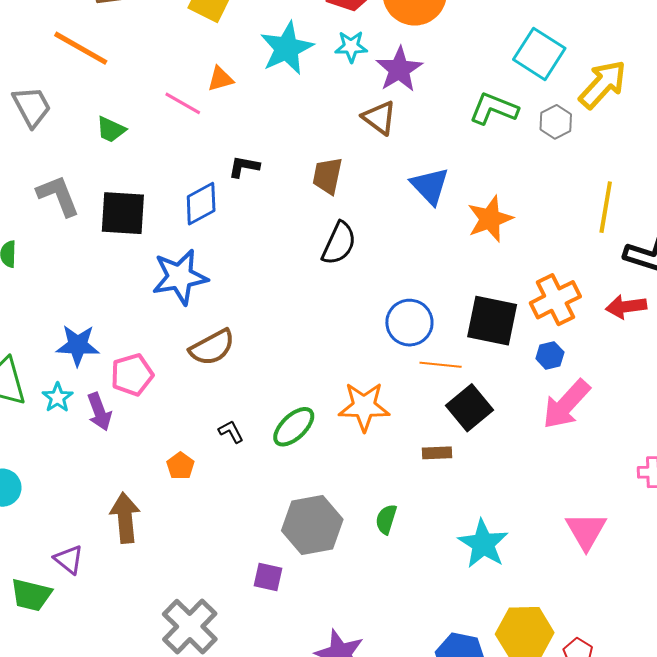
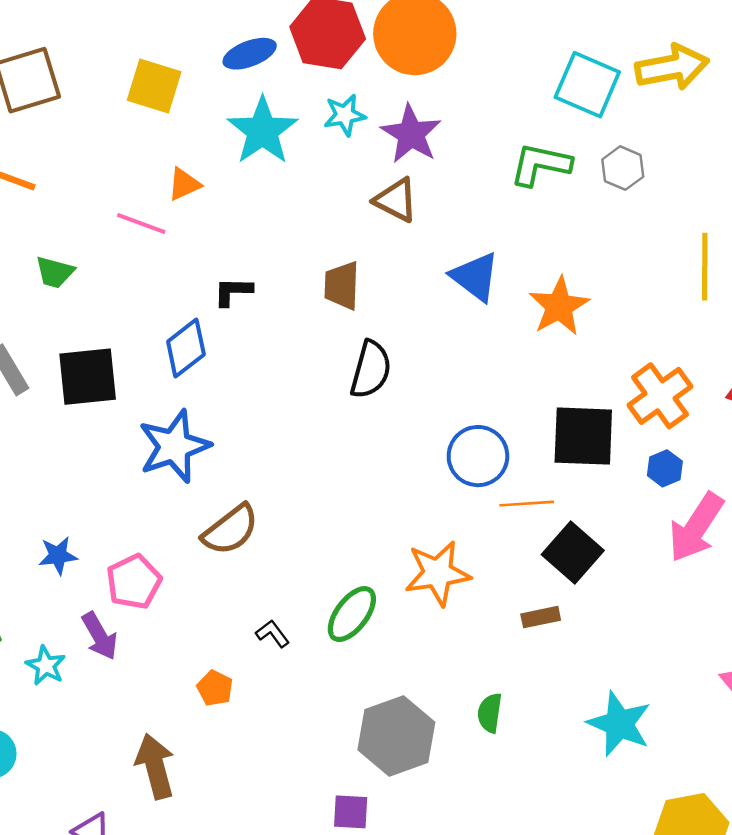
yellow arrow: (603, 84) -> (672, 67), moved, turned 46
blue star: (78, 345) -> (58, 556), size x0.7
cyan star: (57, 398) -> (46, 666), moved

